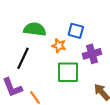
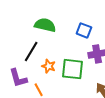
orange star: (59, 46) -> (49, 66), moved

